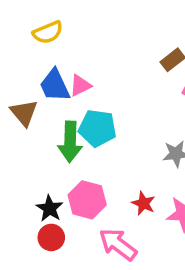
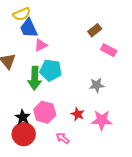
blue trapezoid: (55, 85) -> (29, 28), moved
red circle: (51, 237) -> (24, 134), size x1.5
pink arrow: (118, 244) -> (63, 138), size x0.6

